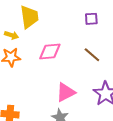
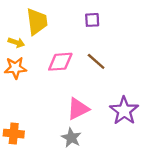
purple square: (91, 19) -> (92, 20), moved
brown line: (92, 55) -> (96, 61), moved

